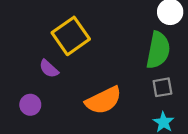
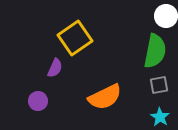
purple semicircle: (49, 69) -> (55, 68), turned -108

